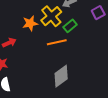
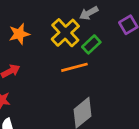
orange star: (30, 23) -> (19, 34), moved

